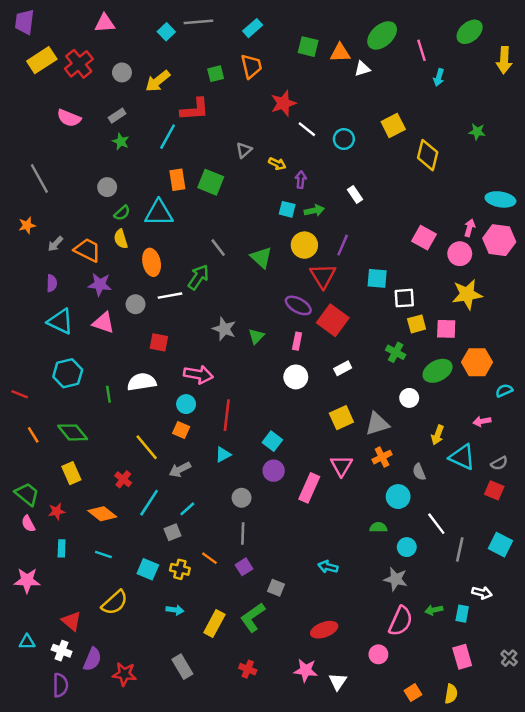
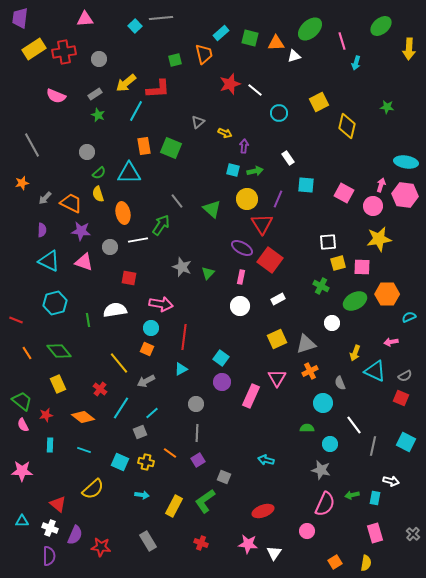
cyan rectangle: (253, 28) -> (221, 33), moved
red cross: (79, 64) -> (64, 52), turned 30
yellow arrow: (158, 81) -> (126, 83), moved
white line: (307, 129) -> (255, 90), moved
cyan square: (377, 278) -> (306, 185), moved

